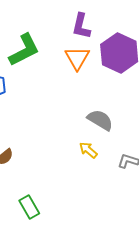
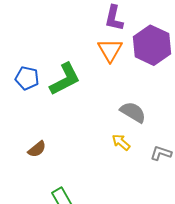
green L-shape: (24, 50) -> (65, 79), moved

